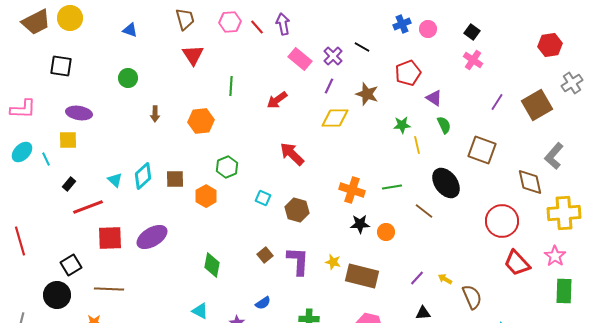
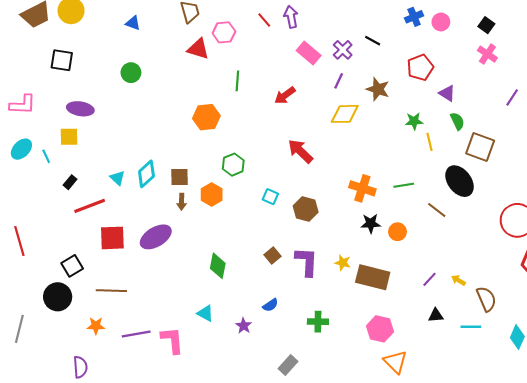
pink hexagon: (230, 22) -> (224, 32), moved
red triangle: (193, 55) -> (198, 49), turned -40
brown arrow: (155, 114) -> (182, 202), moved
brown square: (482, 150) -> (480, 147), moved

